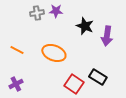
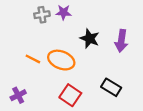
black star: (85, 26) -> (90, 38), moved
orange line: (17, 50) -> (33, 59), moved
red square: (74, 84) -> (70, 95), moved

